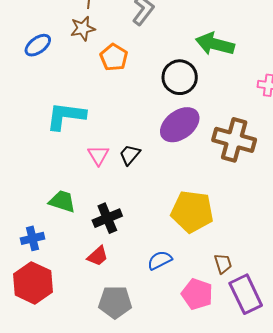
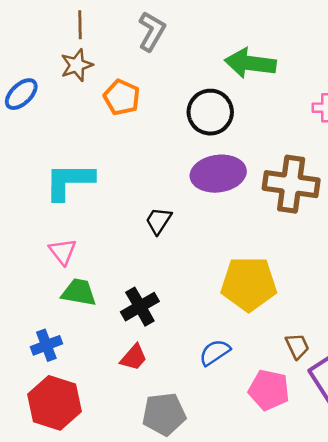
purple ellipse: (180, 125) -> (218, 174), turned 36
pink triangle: (98, 155) -> (63, 252), moved

